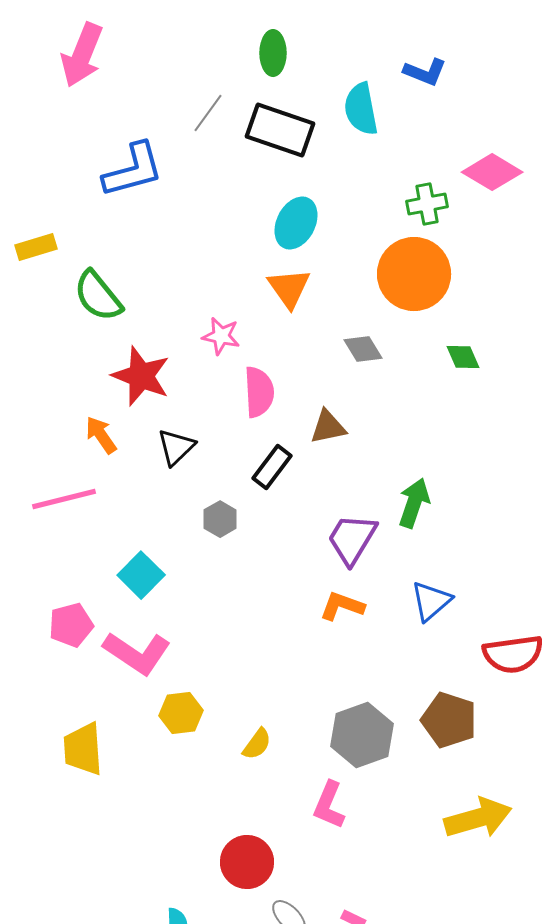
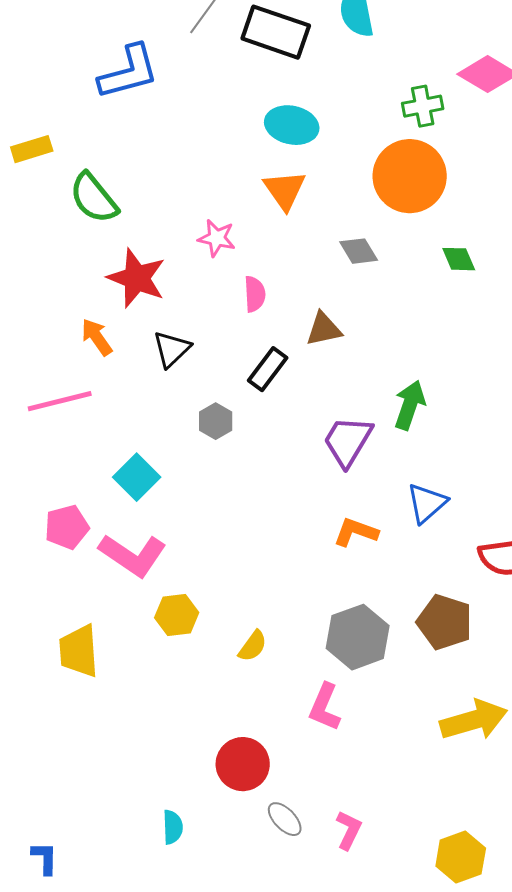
cyan ellipse: (296, 223) -> (292, 125), turned 75
pink semicircle: (259, 392) -> (255, 294), size x0.7
orange L-shape: (342, 606) -> (356, 532), moved

